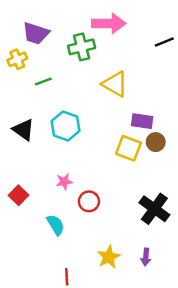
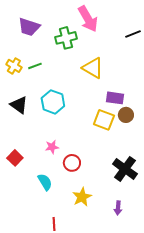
pink arrow: (109, 23) -> (88, 19), turned 60
yellow cross: (17, 59) -> (14, 66), moved, turned -35
yellow star: (109, 257) -> (82, 197), moved

